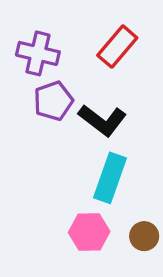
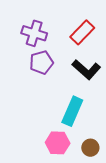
black L-shape: (102, 120) -> (86, 70), moved

